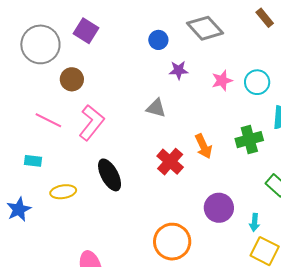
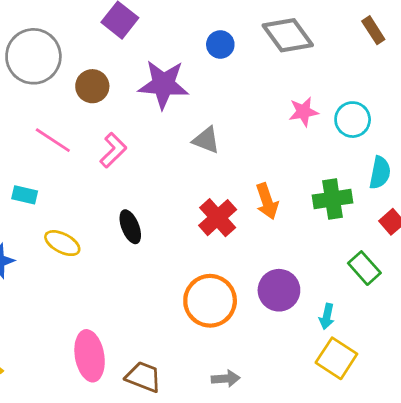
gray circle: (40, 44) -> (33, 56), moved
purple star: (179, 70) -> (163, 84), moved, size x1.8
pink L-shape: (92, 123) -> (113, 150), size x0.7
black ellipse: (110, 175) -> (130, 227), size x0.7
yellow ellipse: (63, 192) -> (62, 243), turned 30
orange circle: (172, 242) -> (210, 301), moved

